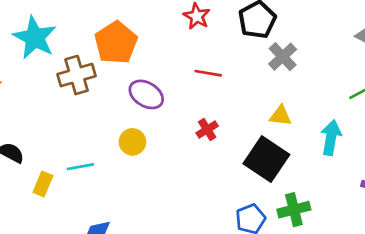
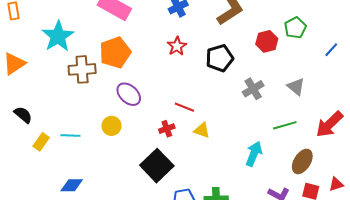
gray cross: (283, 57) -> (253, 89), moved
red line: (208, 73) -> (184, 107), moved
yellow triangle: (280, 116) -> (202, 130), moved
black square: (266, 159) -> (157, 166), moved

